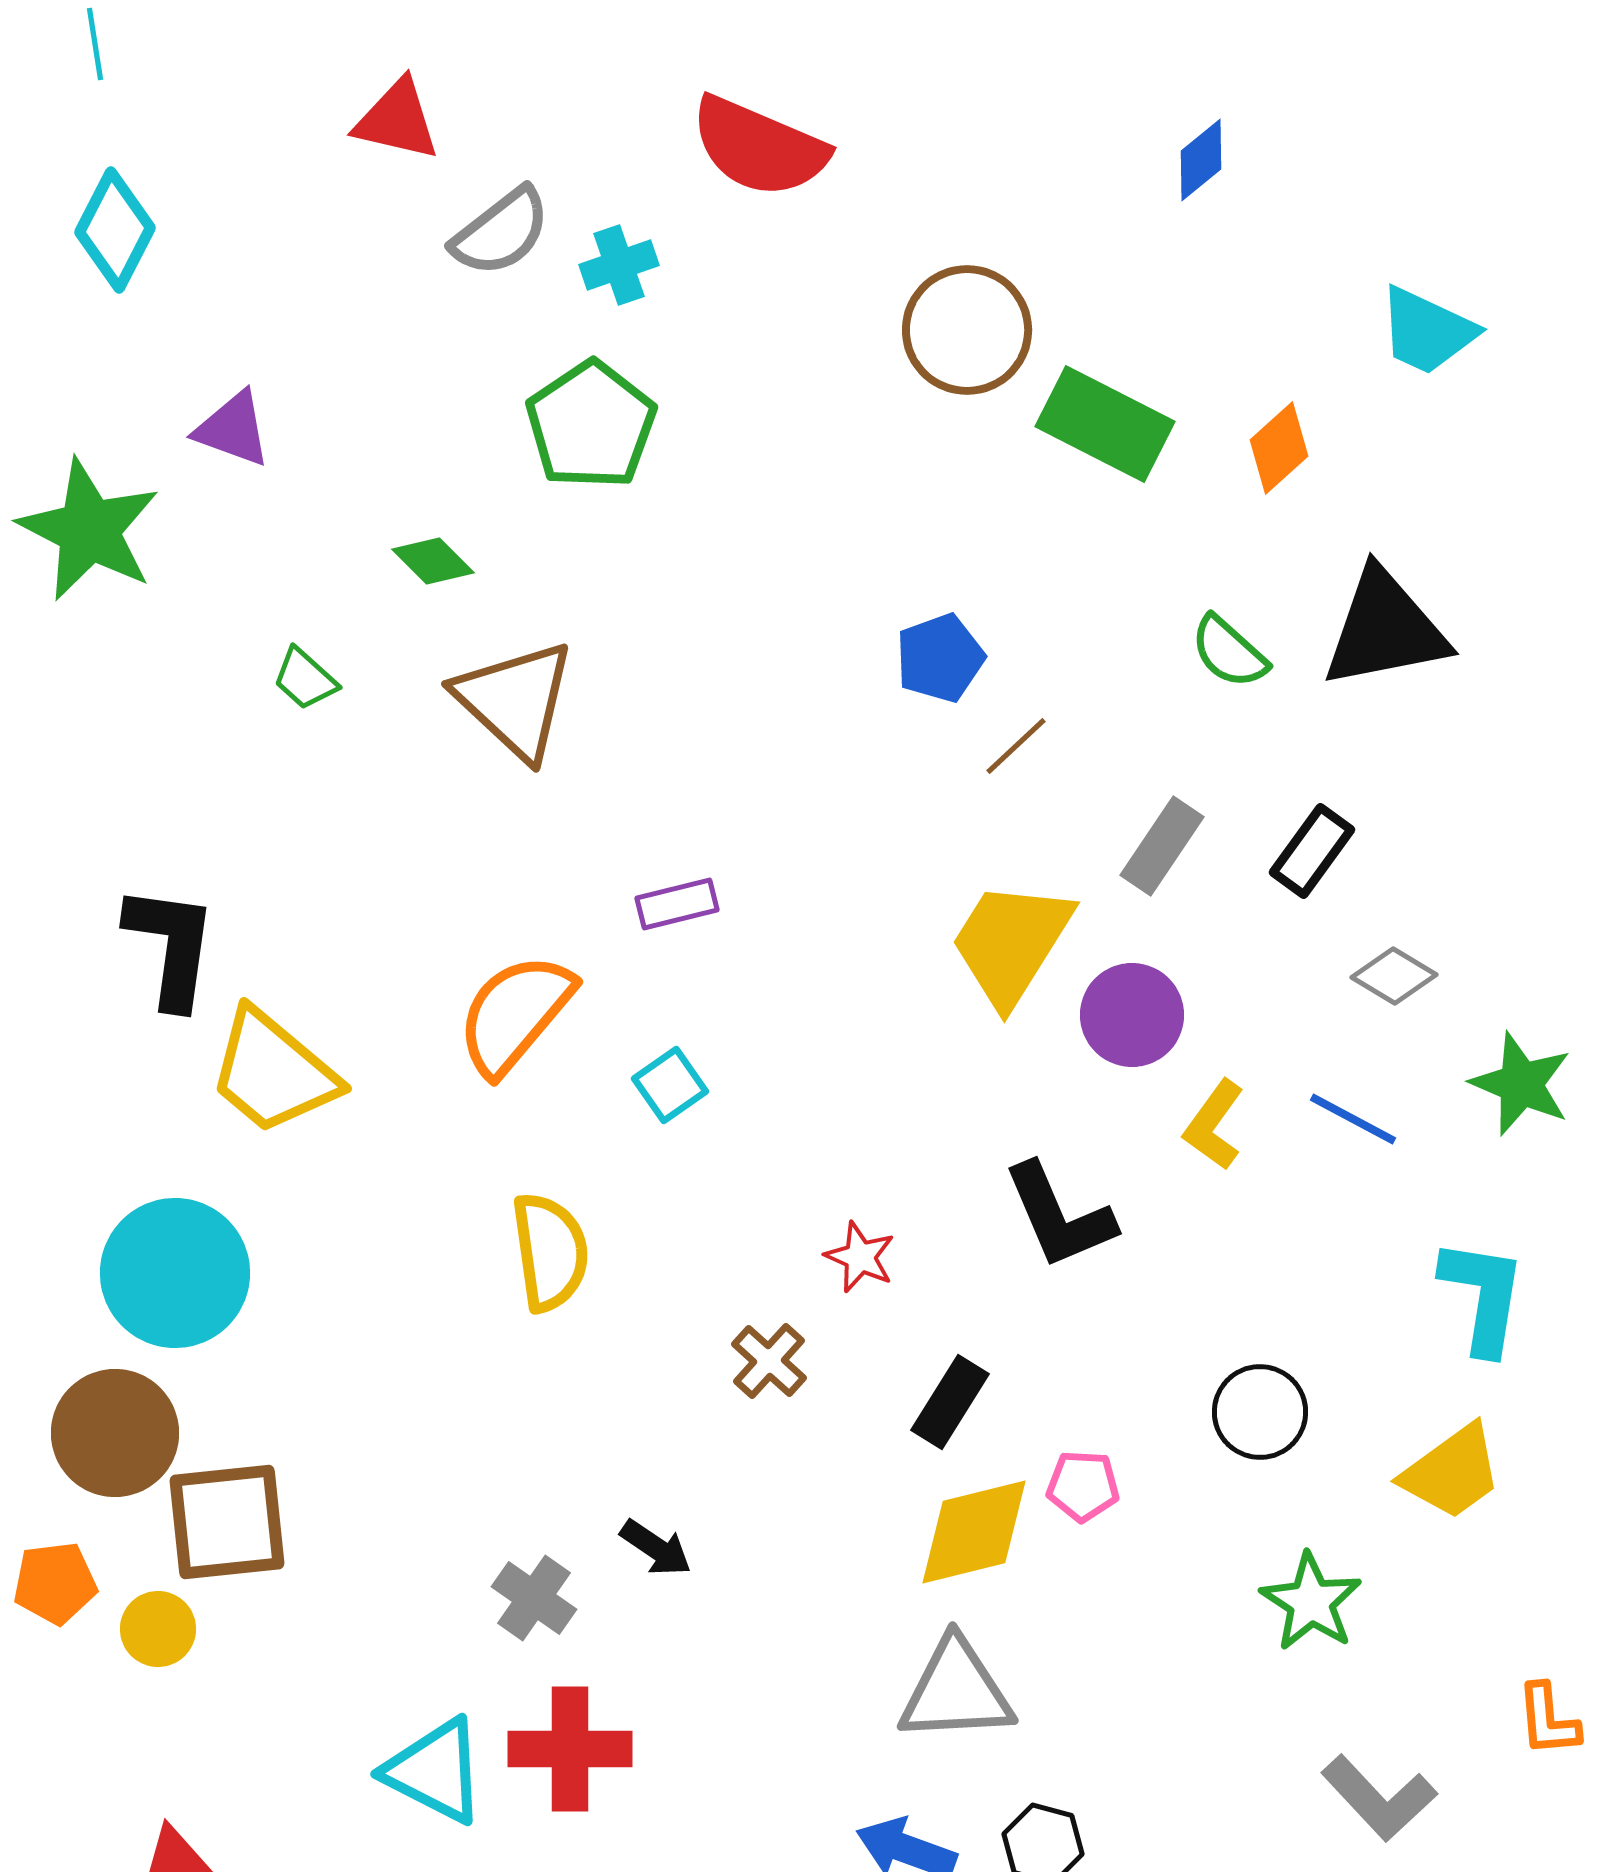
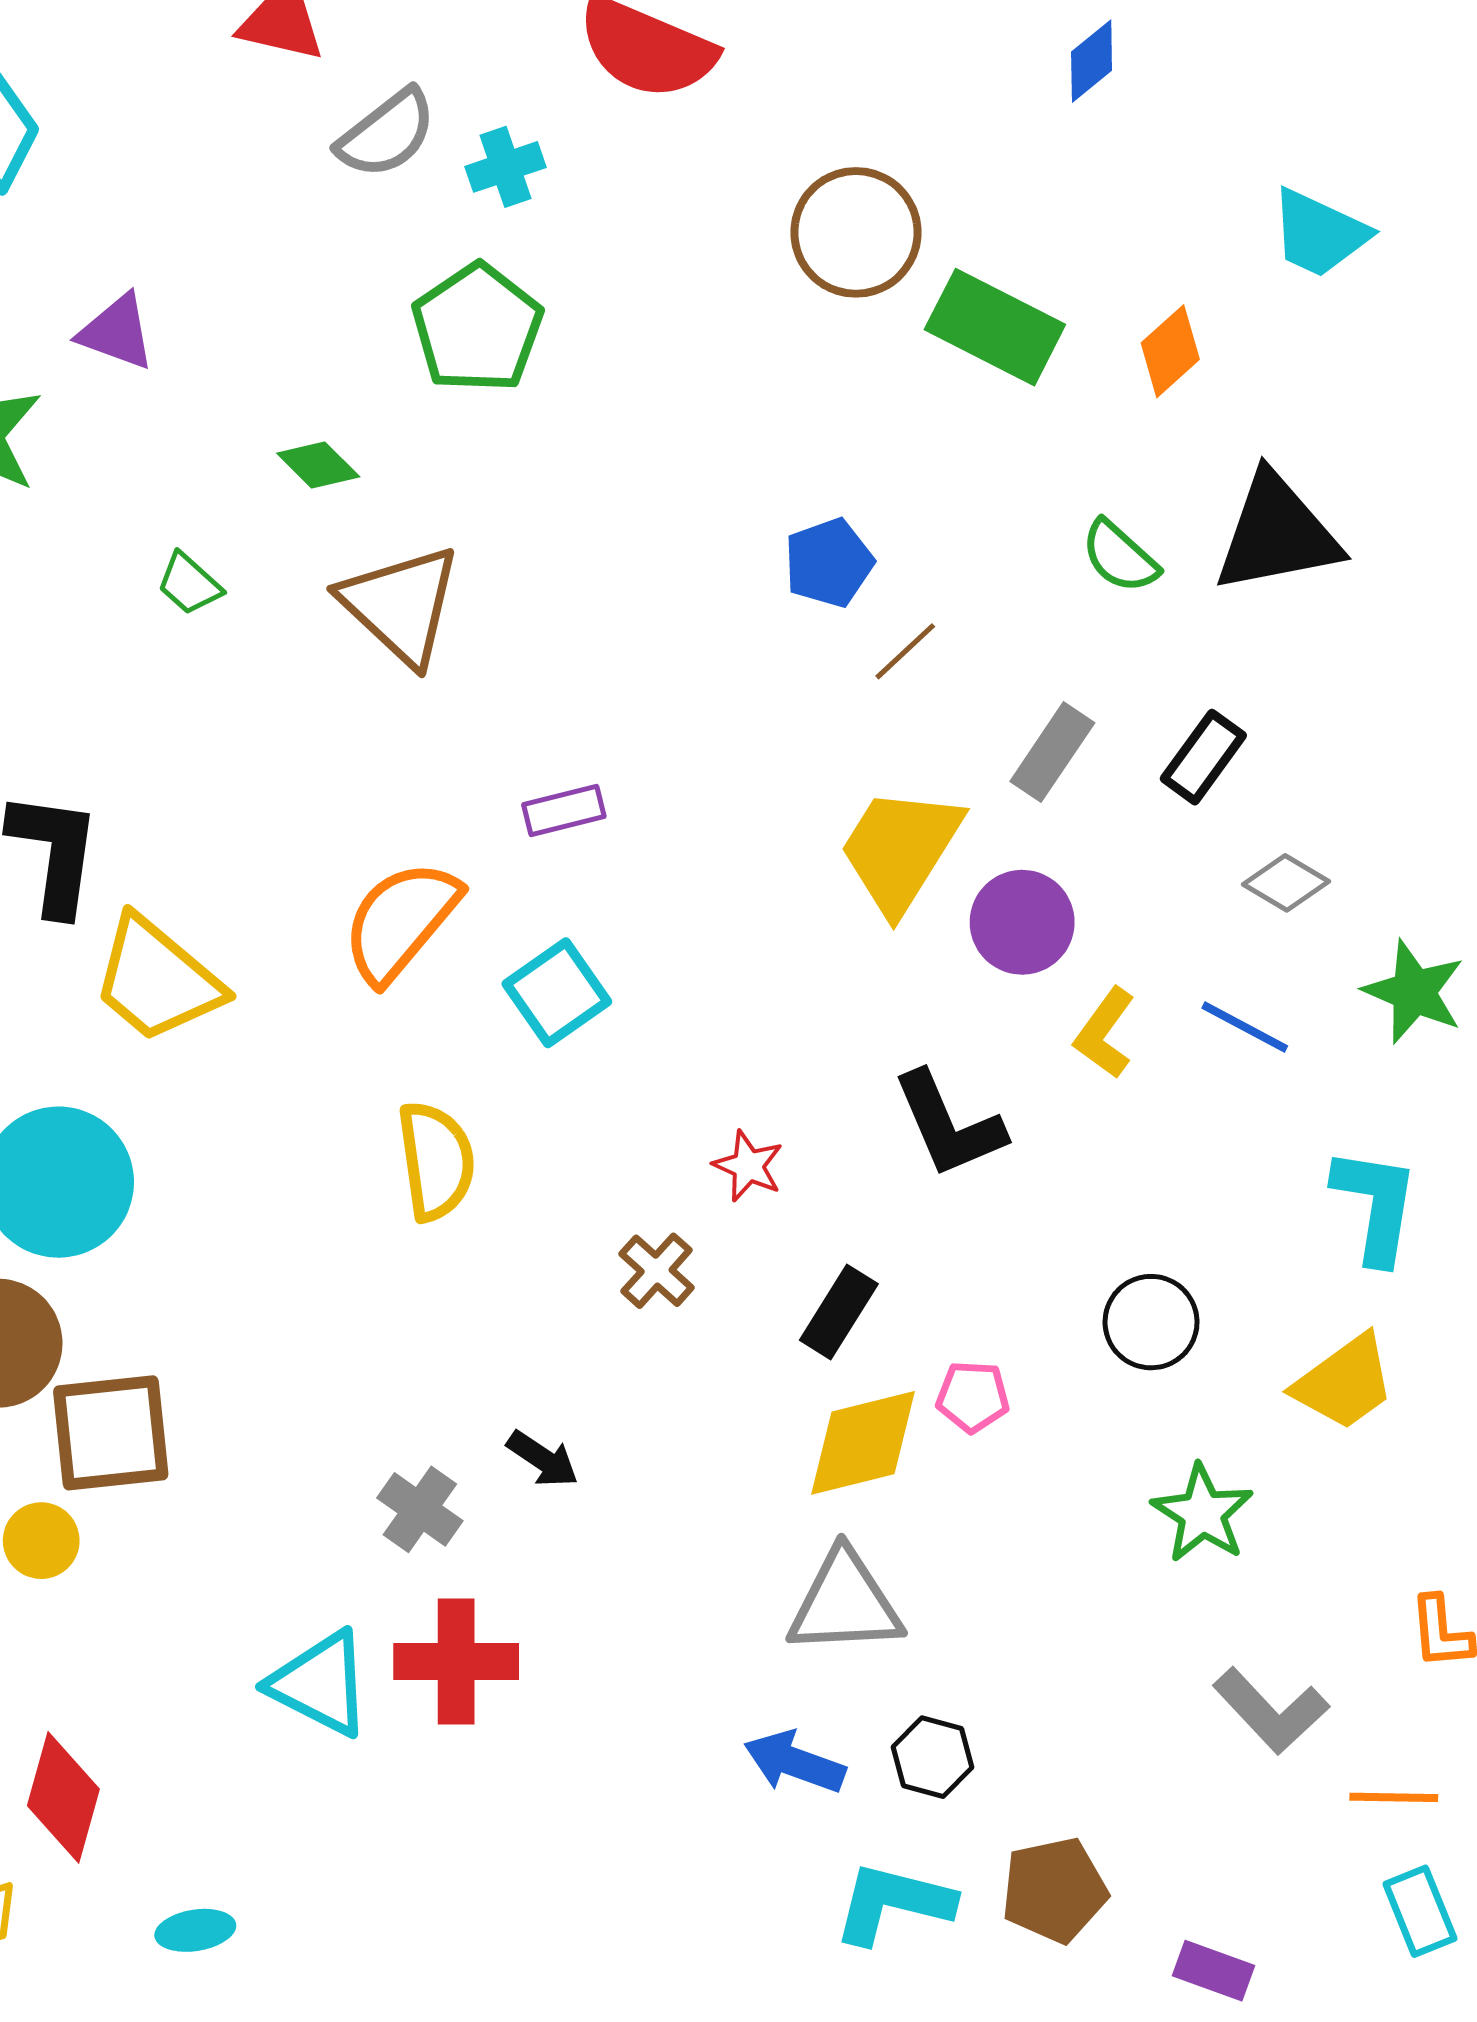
cyan square: (670, 1085) -> (557, 993), size x1.4

